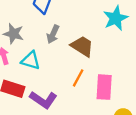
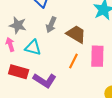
pink rectangle: (104, 87) -> (97, 56), moved

